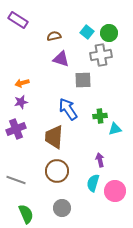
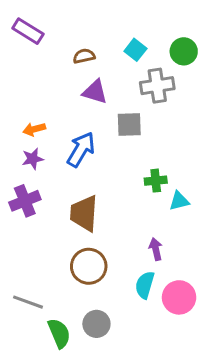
green circle: (109, 33) -> (184, 51), moved
blue arrow: (68, 109) -> (81, 149), moved, turned 65
gray line: (16, 180) -> (28, 302), moved
green semicircle: (26, 214) -> (59, 333), moved

